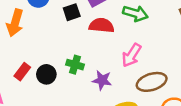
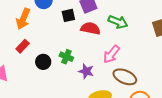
red rectangle: (22, 72) -> (23, 46), moved
brown ellipse: (152, 82) -> (125, 77), turned 35

